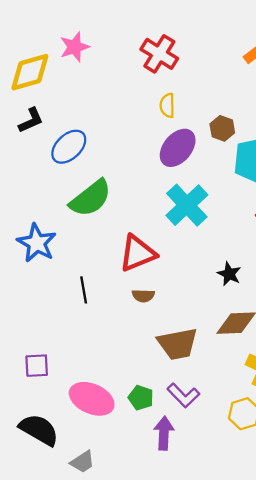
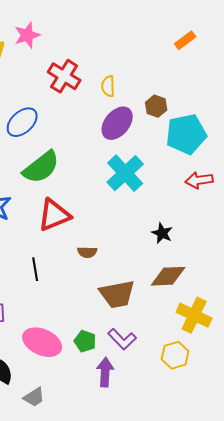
red cross: (159, 54) -> (64, 76), moved
red triangle: (138, 253) -> (54, 215), moved
black line: (84, 290) -> (35, 269), moved

